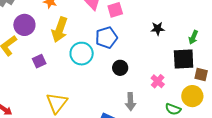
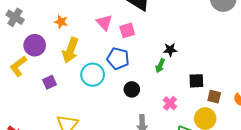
green arrow: (193, 37) -> (160, 66), moved
blue pentagon: (106, 38) -> (118, 59), turned 30
black square: (184, 59) -> (196, 81), size x0.7

